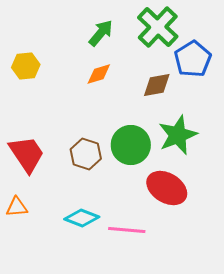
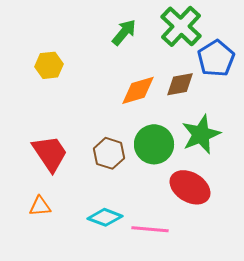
orange diamond: (99, 74) -> (138, 90), moved, size x1.4

